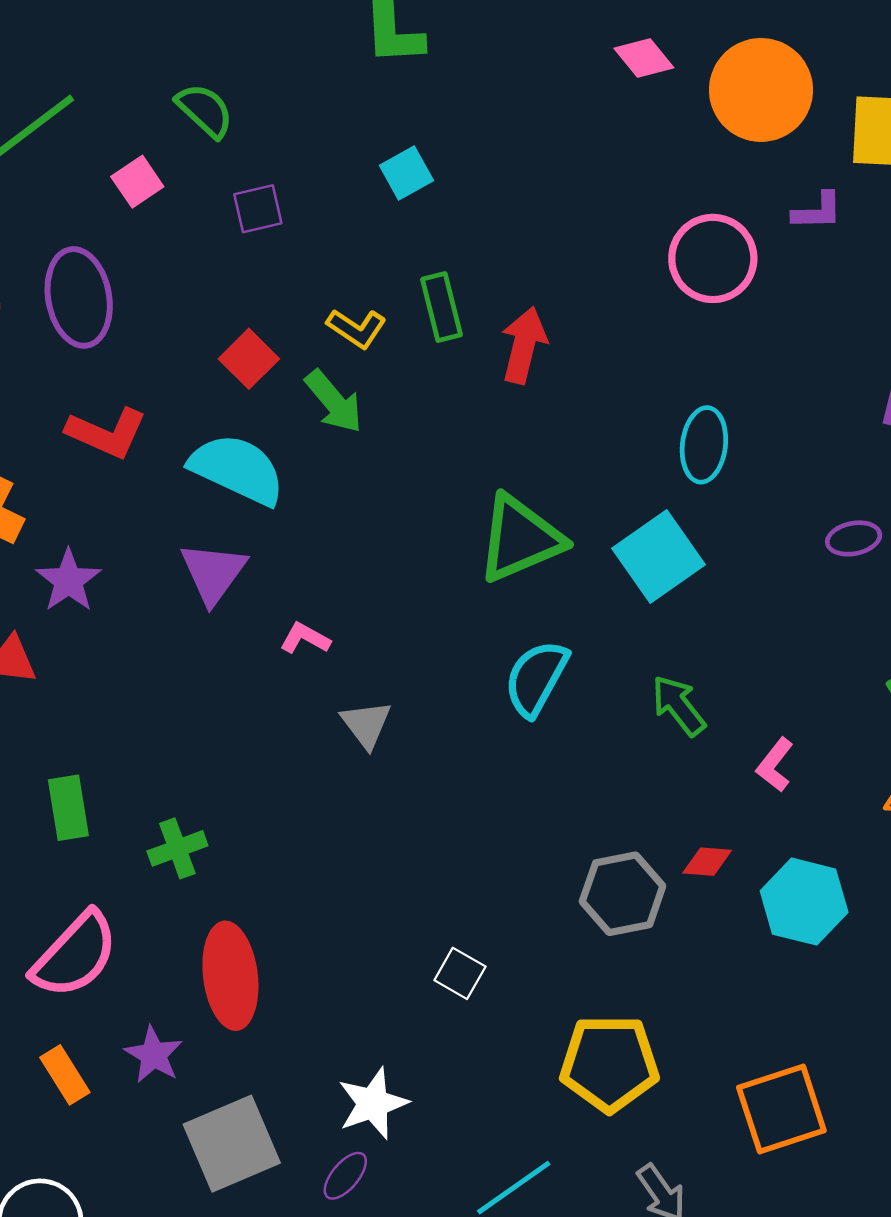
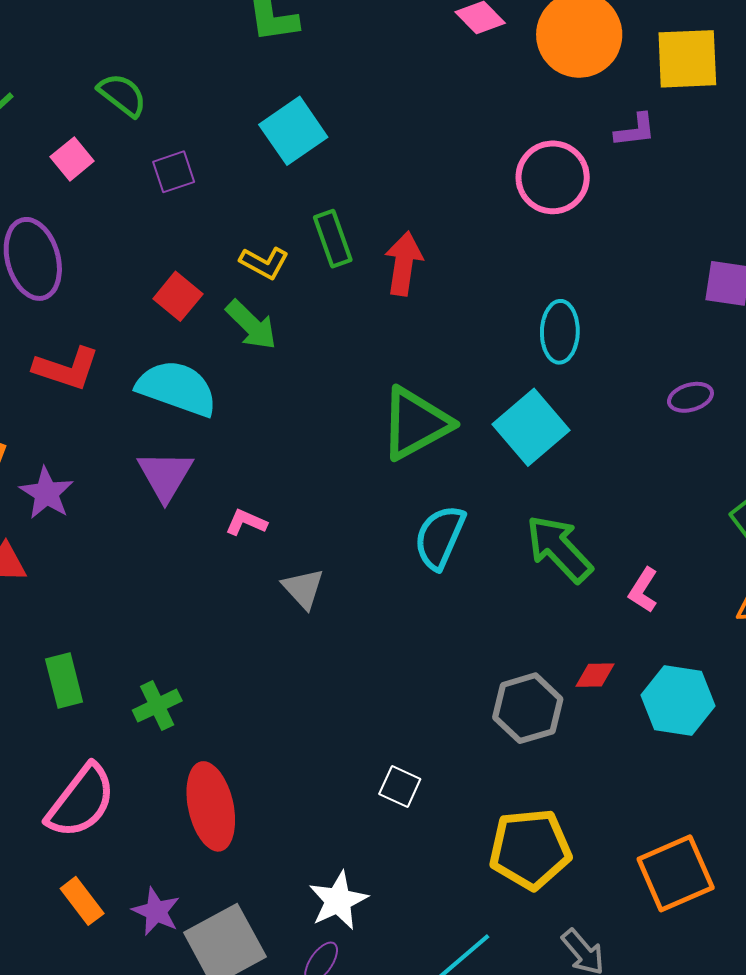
cyan square: (406, 173) -> (293, 131), size x1.5
green arrow: (678, 706) -> (559, 549), size x1.4
purple star: (154, 1055) -> (156, 911), moved

